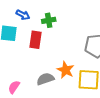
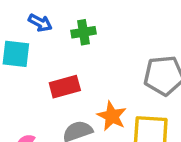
red rectangle: (35, 40) -> (65, 87), moved, turned 66

